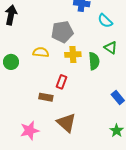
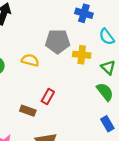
yellow cross: (73, 55) -> (82, 55), moved
green semicircle: (94, 61) -> (105, 92), moved, turned -42

